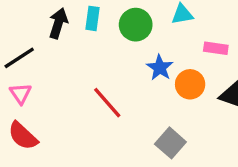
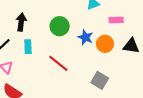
cyan rectangle: (92, 18) -> (28, 47), moved
green circle: (136, 25) -> (60, 26), moved

